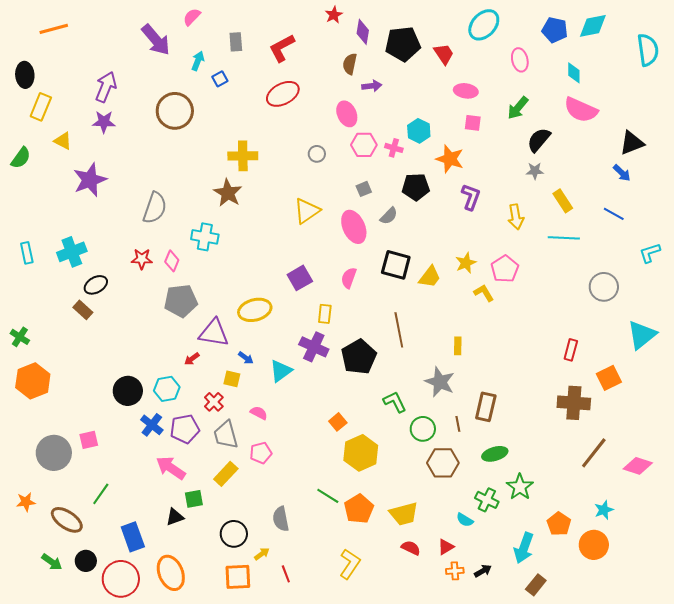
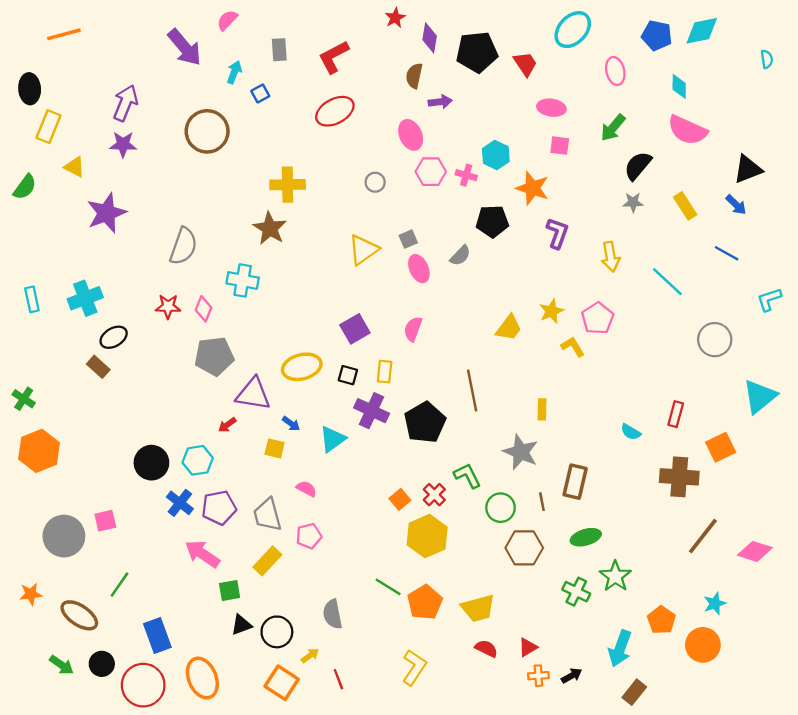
cyan semicircle: (648, 50) -> (767, 59), size x0.5
gray square: (364, 189) -> (408, 239), moved
yellow rectangle: (563, 201) -> (685, 206), moved
pink ellipse: (354, 227) -> (419, 269), size x0.7
cyan line: (564, 238) -> (667, 282), turned 40
black square: (396, 265) -> (348, 375), moved, size x0.6
red cross: (214, 402) -> (434, 495), moved
black triangle: (175, 517) -> (241, 625), moved
cyan semicircle: (465, 520) -> (631, 432), moved
orange square: (238, 577) -> (282, 683), turned 36

